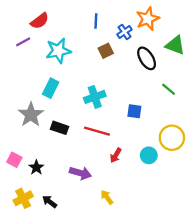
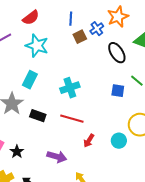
red semicircle: (40, 21) -> (31, 18), moved
cyan star: (58, 51) -> (37, 46), turned 30
brown square: (106, 51) -> (80, 37), moved
blue square: (134, 111) -> (118, 91), moved

